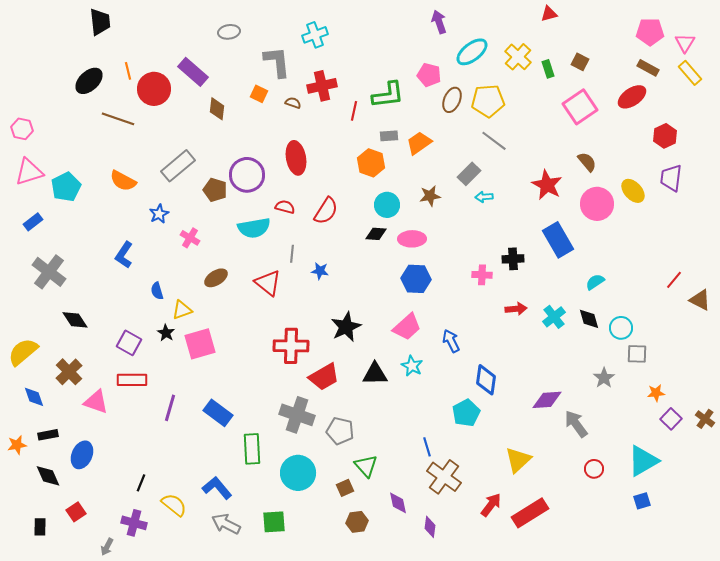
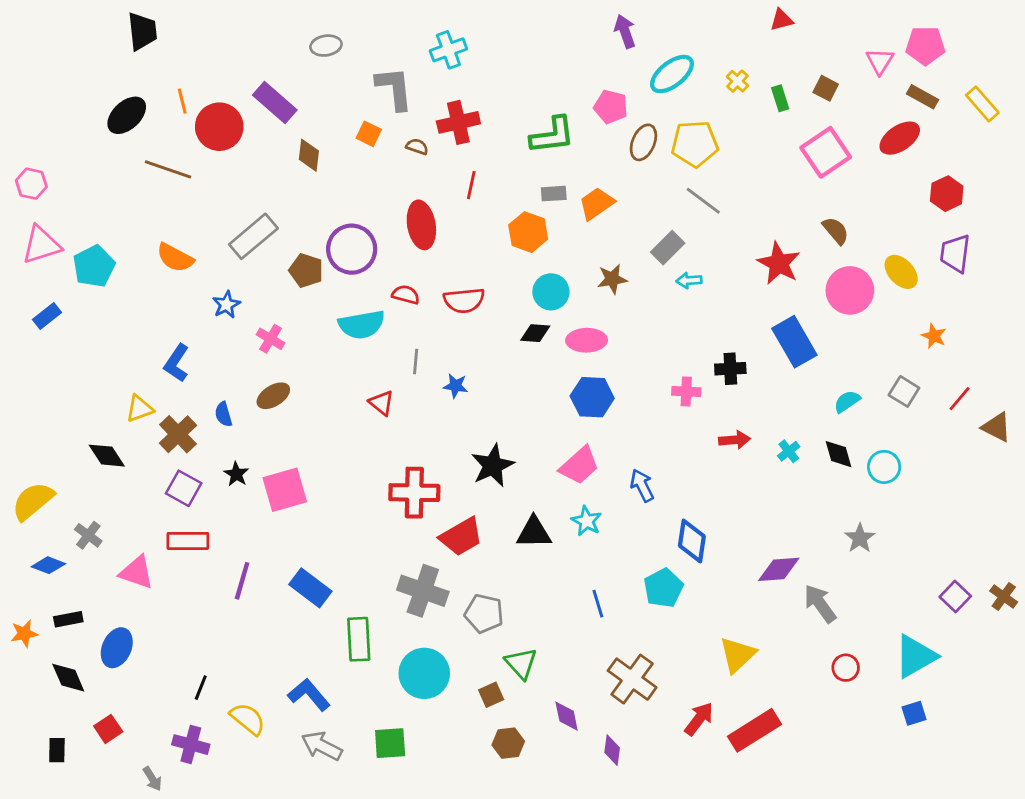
pink triangle: (685, 43) -> (880, 61), moved
yellow cross: (518, 57) -> (737, 81), size x0.6
red line: (354, 111) -> (471, 185), moved
red semicircle: (326, 211) -> (464, 300), turned 52
gray cross: (49, 272) -> (88, 535), moved, size x0.6
brown ellipse: (216, 278) -> (273, 396), moved
red triangle: (268, 283) -> (382, 403), size x0.7
yellow triangle: (182, 310) -> (140, 409), moved
cyan cross: (554, 317) -> (789, 451), size x0.7
gray square: (637, 354) -> (904, 391), moved, turned 30
brown cross: (69, 372) -> (178, 434), moved
orange star: (656, 393) -> (934, 336), moved, turned 30
blue diamond: (34, 397) -> (48, 565), turned -50
blue line: (427, 447) -> (598, 604), moved
gray arrow: (107, 547) -> (152, 779), turned -60

